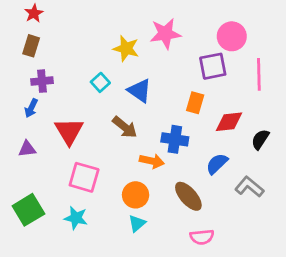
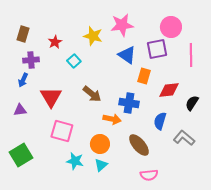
red star: (34, 13) -> (55, 42), moved
blue triangle: (140, 91) -> (127, 55), moved
blue semicircle: (217, 164) -> (160, 121), turned -30
cyan star: (76, 218) -> (75, 161), moved

